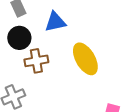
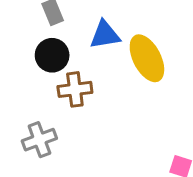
yellow ellipse: (85, 59) -> (147, 58), moved

